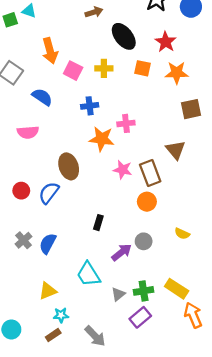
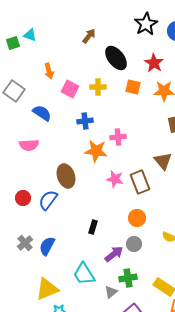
brown arrow: (94, 12) -> (89, 36), turned -35
orange arrow: (50, 51) -> (49, 71), size x0.7
orange circle: (147, 202) -> (137, 218), moved
yellow triangle: (48, 291) -> (47, 289), size x1.4
green cross: (144, 291) -> (128, 278), moved

